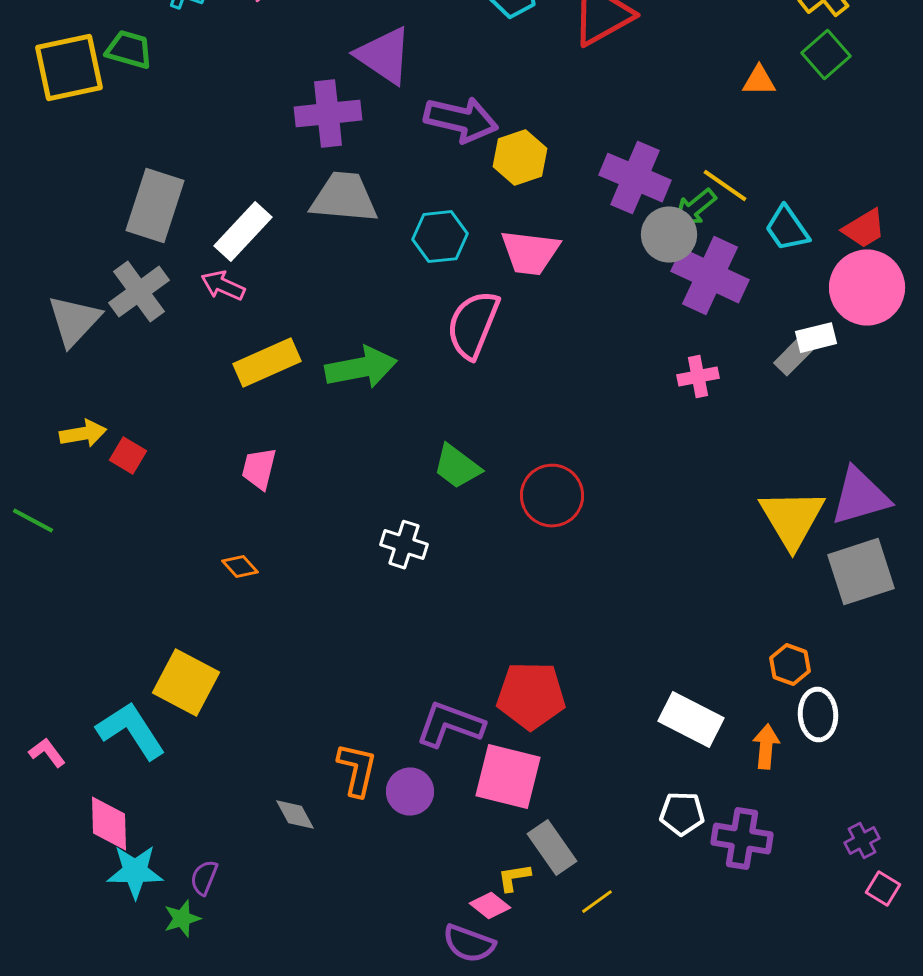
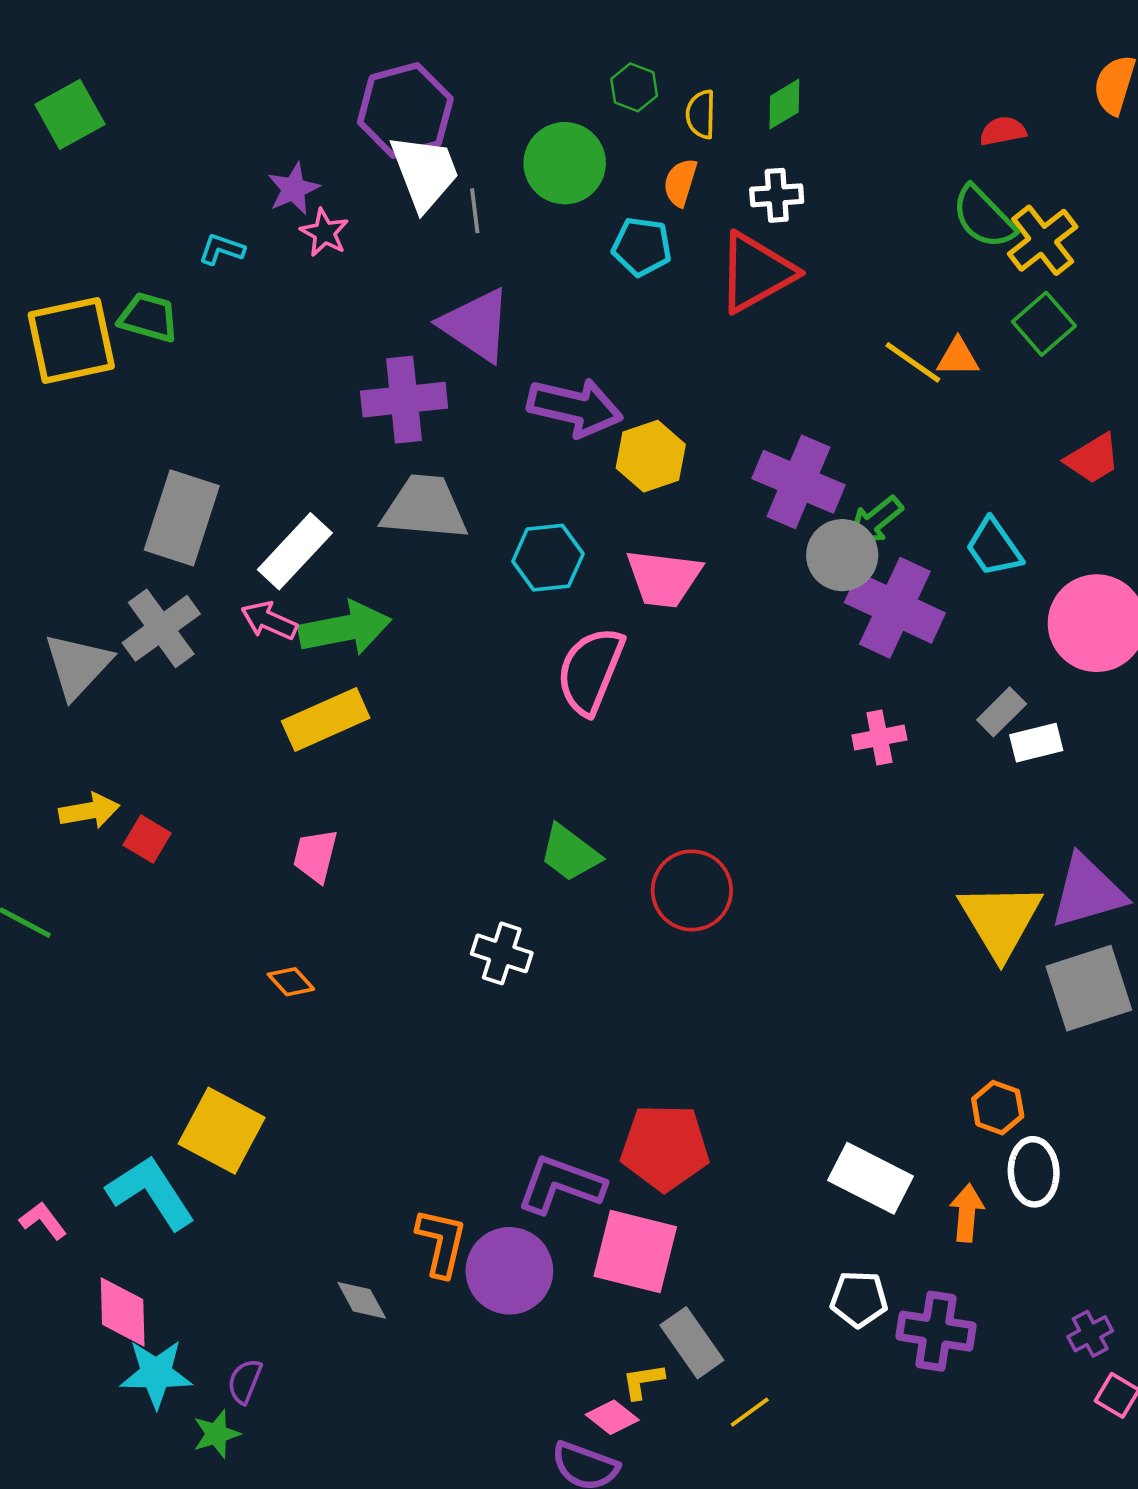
yellow line: (725, 186) -> (913, 362), moved
red trapezoid: (864, 229) -> (1093, 459), moved
white rectangle: (816, 338) -> (1036, 743), moved
green arrow: (361, 368) -> (345, 628), moved
purple circle: (410, 792) -> (509, 1271), size x1.4

